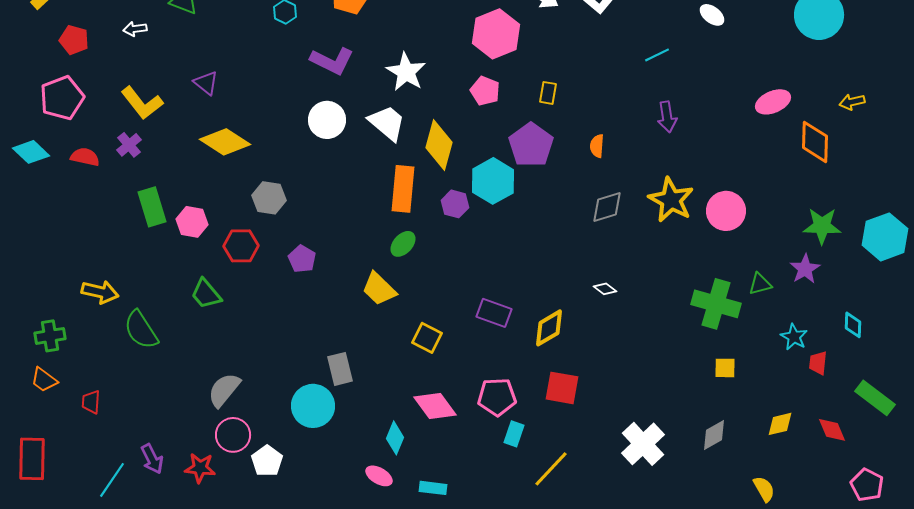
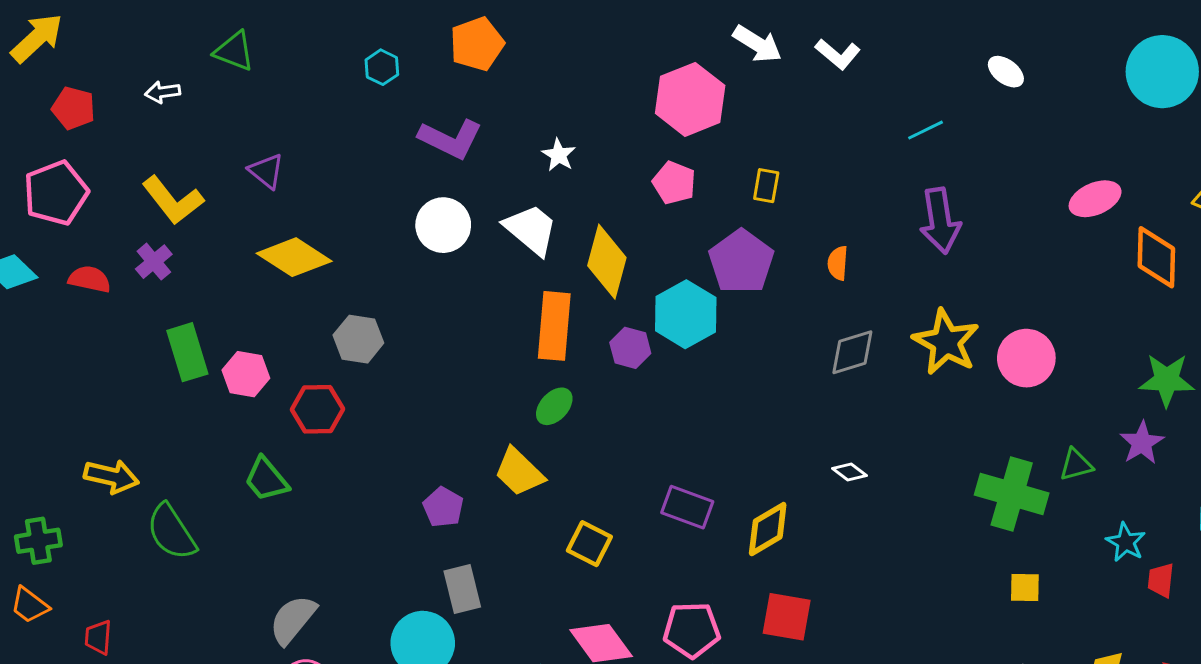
white star: (406, 72) -> (559, 155), size x0.6
purple arrow: (667, 117) -> (940, 221), size x1.4
purple pentagon: (302, 259) -> (443, 507), moved

